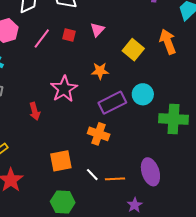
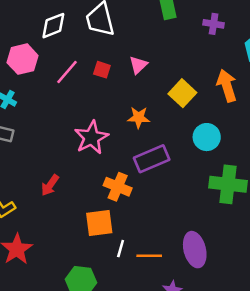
cyan circle: (143, 94) -> (207, 137), moved
red arrow: (35, 111) -> (50, 185), moved, turned 48
orange cross: (99, 134) -> (118, 187), moved
orange square: (61, 161) -> (99, 223), moved
white line: (92, 175) -> (121, 249), turned 56

